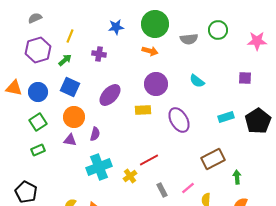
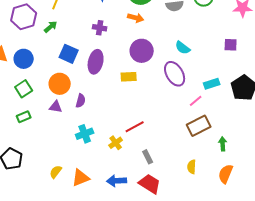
purple cross: (99, 54) -> (100, 28), moved
blue square: (70, 87) -> (69, 54), moved
purple ellipse: (110, 95) -> (96, 62), turned -30
purple ellipse: (179, 120) -> (175, 74), moved
cyan cross: (99, 167) -> (85, 134), size x0.7
pink line: (188, 188) -> (196, 101), moved

